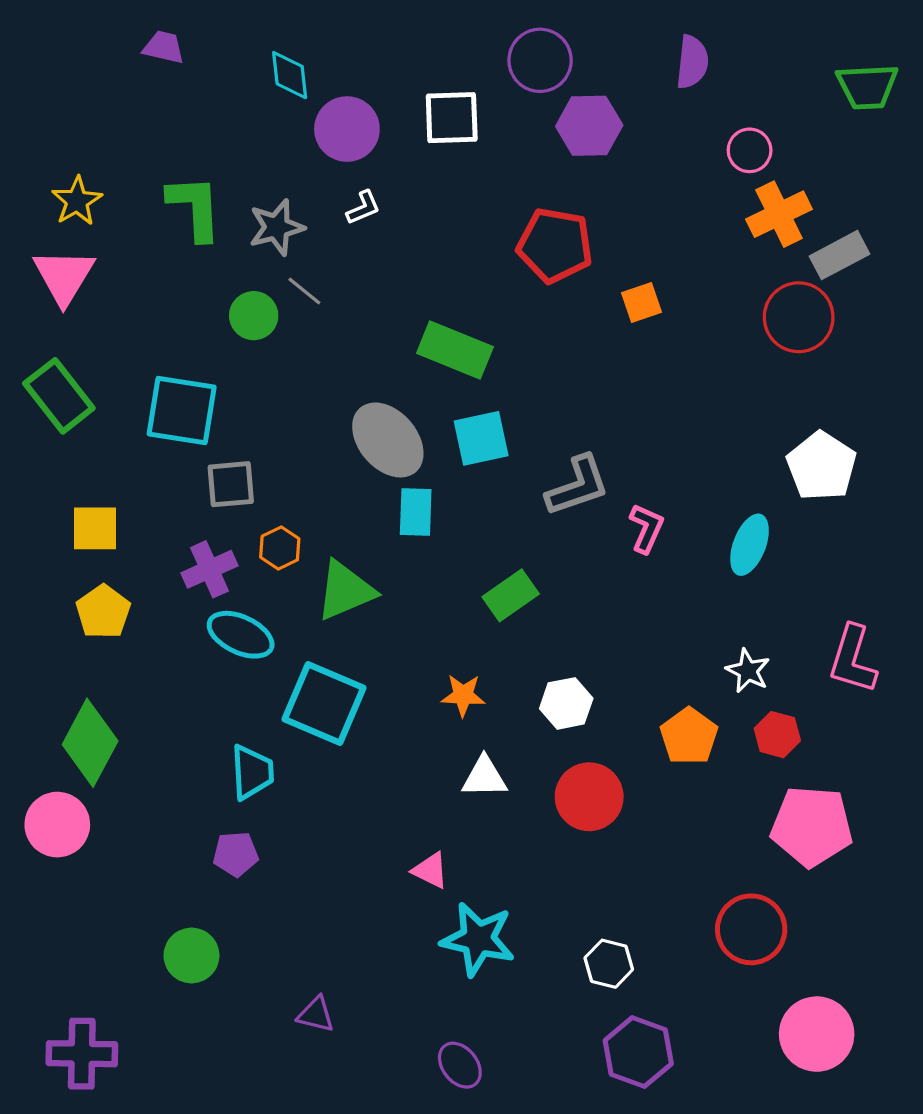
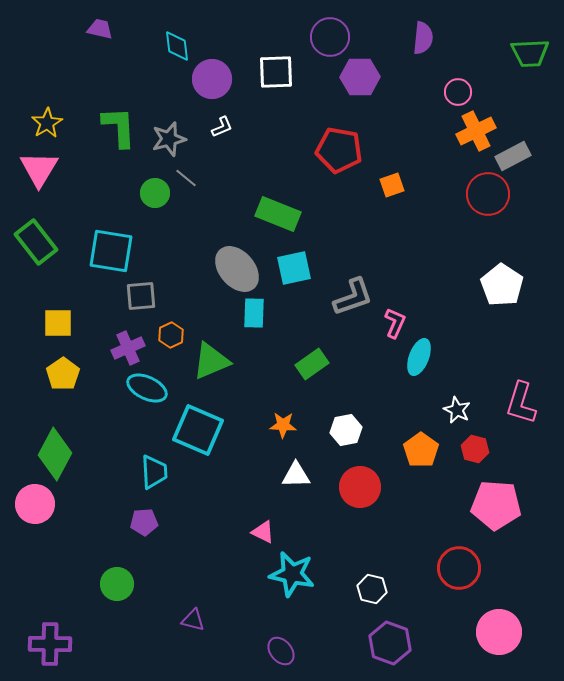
cyan ellipse: (750, 545) -> (419, 357), moved

